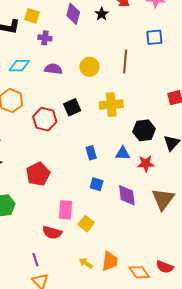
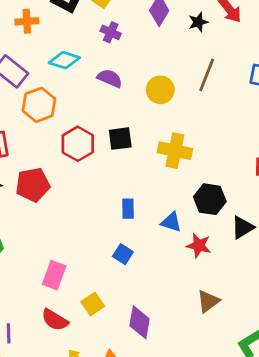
brown line: (125, 62) -> (207, 75), moved
red pentagon: (38, 174) -> (33, 185), moved
purple diamond: (127, 195) -> (140, 322), moved
brown triangle: (163, 199) -> (208, 301), size x0.7
pink rectangle: (65, 210) -> (54, 275), moved
red semicircle: (52, 233) -> (55, 320), moved

